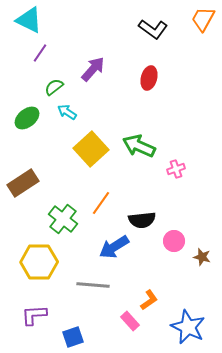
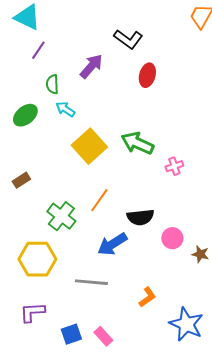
black L-shape: (153, 29) -> (128, 39), moved
green semicircle: (54, 87) -> (52, 84), turned -54
brown rectangle: (23, 183) -> (21, 180), size x0.6
pink rectangle: (130, 321) -> (103, 336), moved

